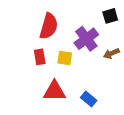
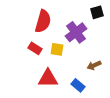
brown arrow: (111, 53) -> (94, 65), moved
red rectangle: (40, 57) -> (35, 48), turned -48

